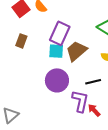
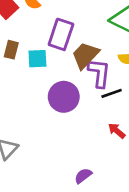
cyan square: (56, 51) -> (37, 59), moved
purple L-shape: (80, 101) -> (99, 73), moved

